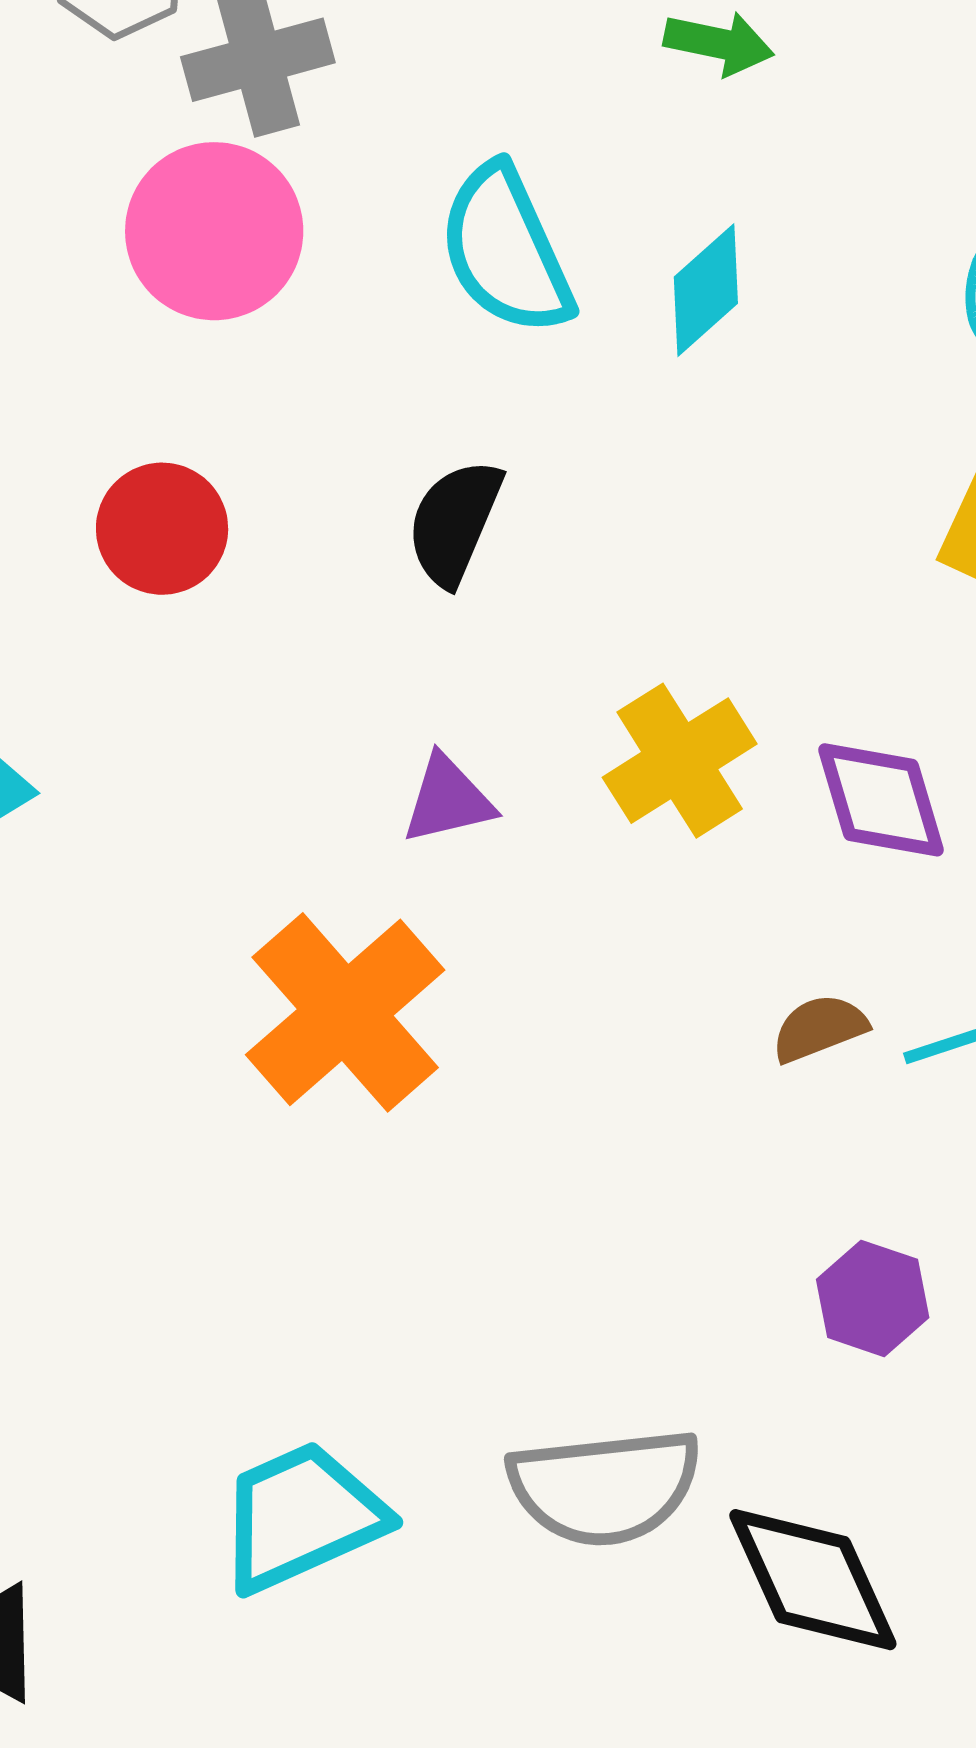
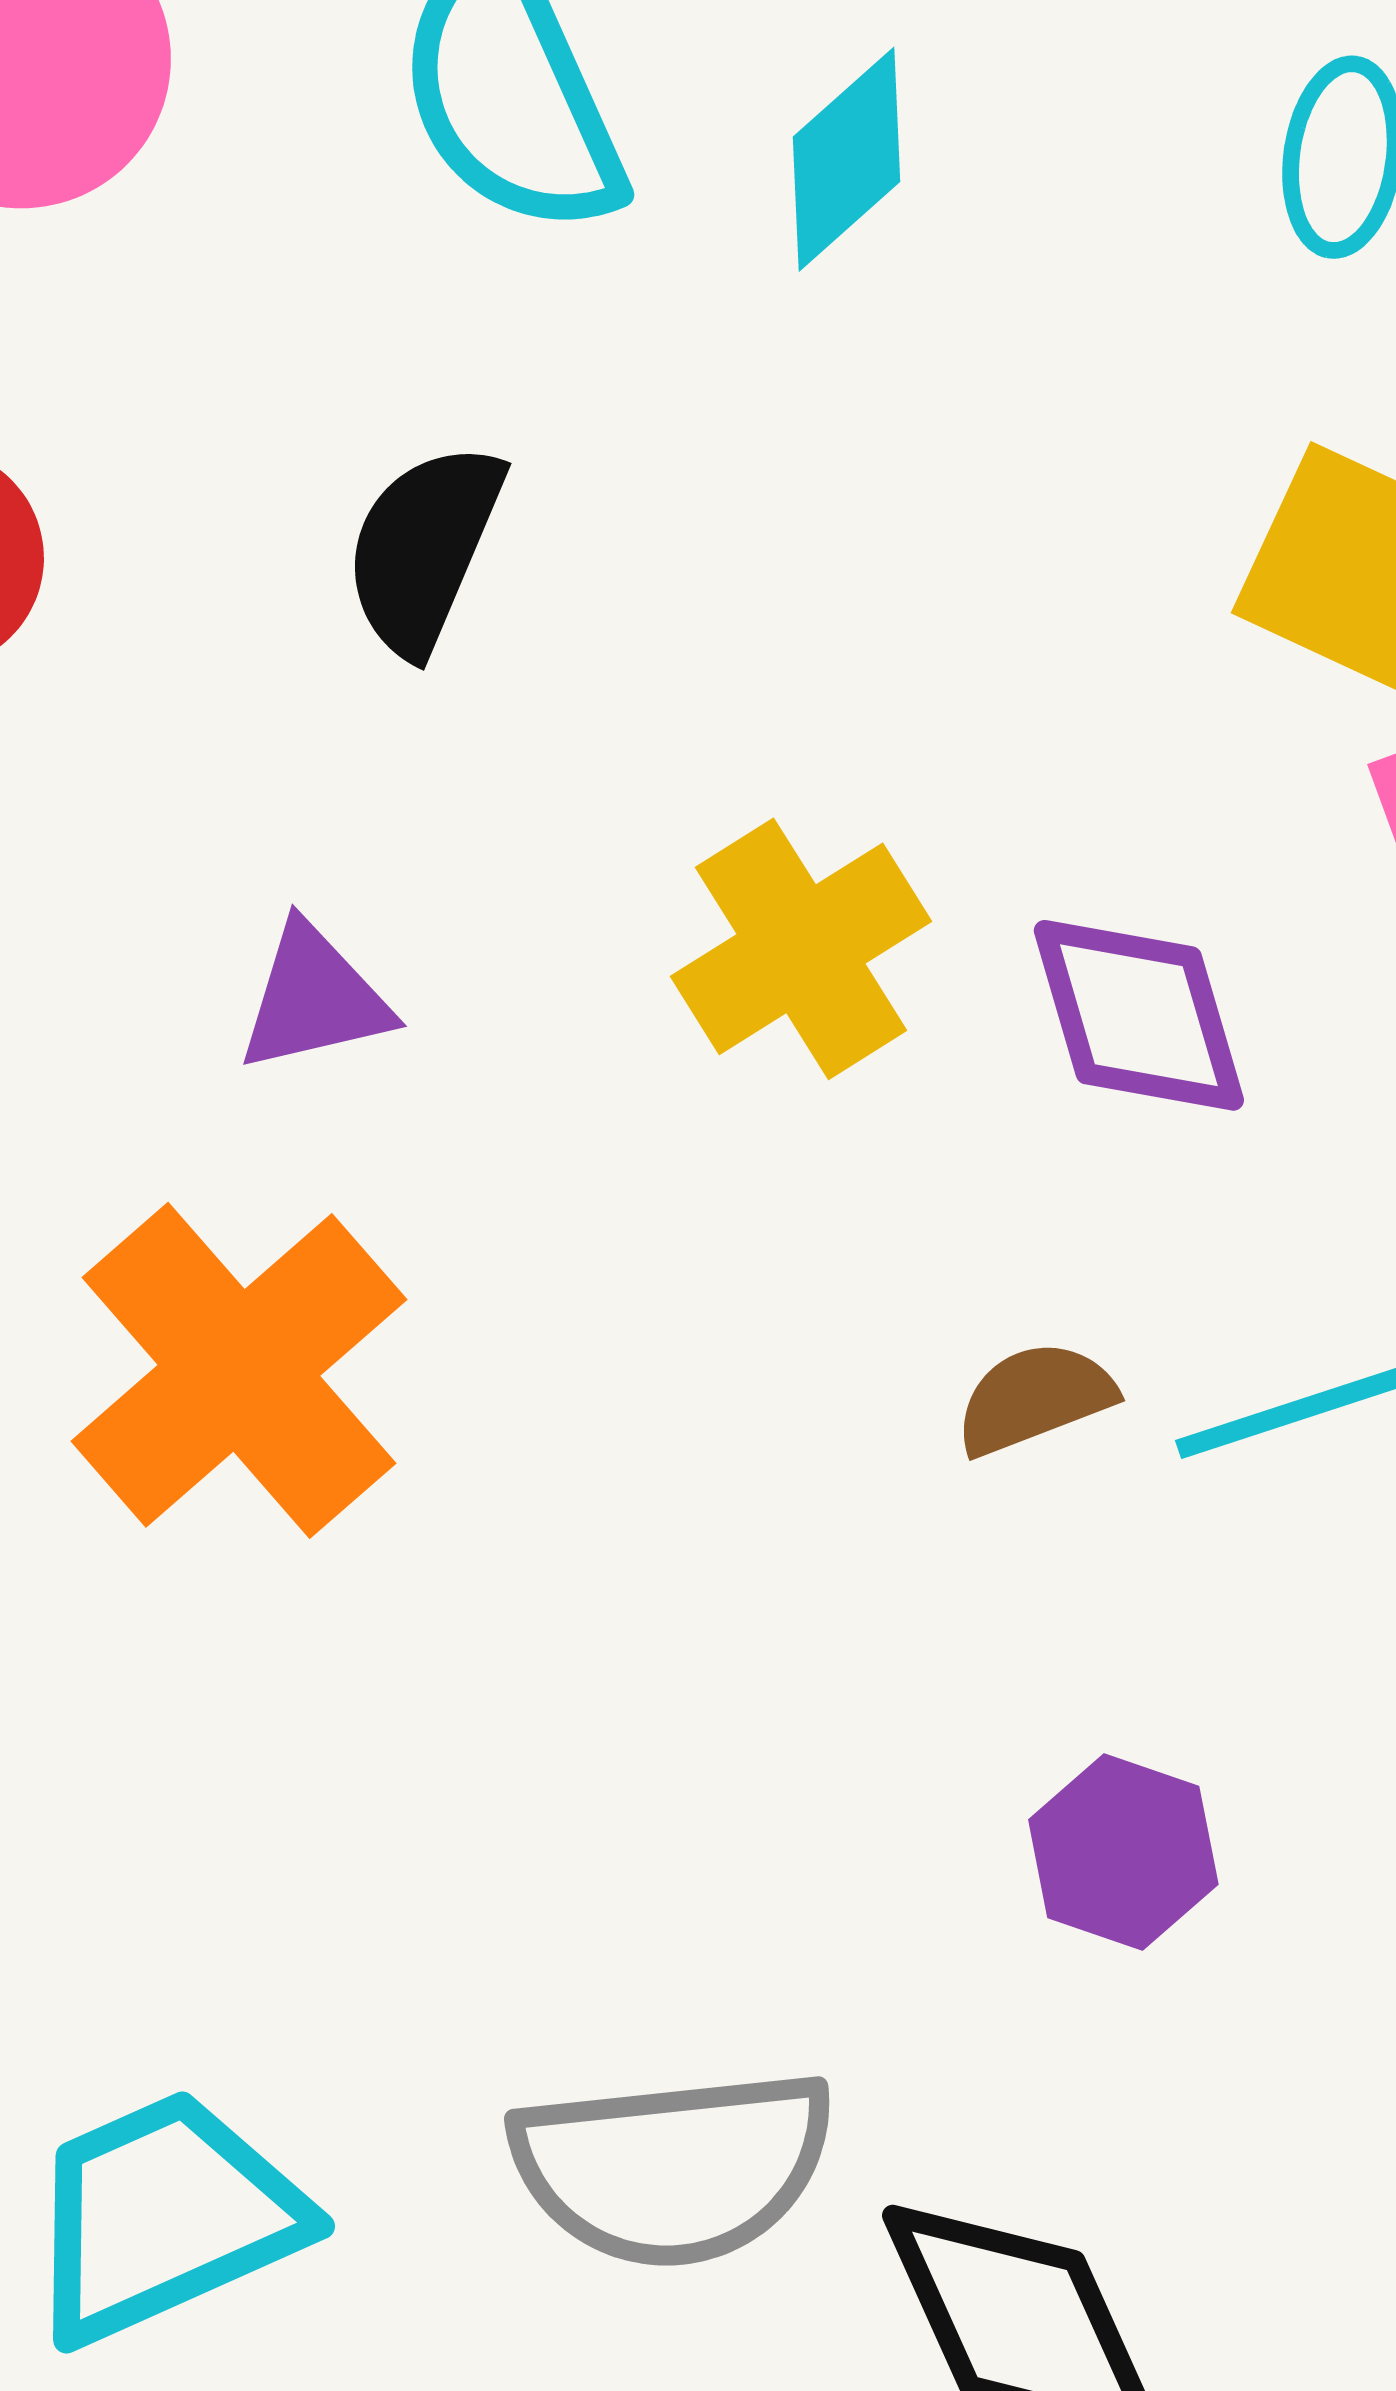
purple triangle: (448, 800) -> (314, 998), moved

